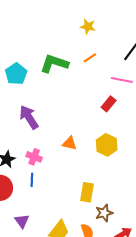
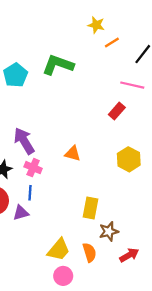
orange line: (90, 58) -> (112, 42), moved
purple arrow: (29, 117) -> (24, 141), moved
yellow hexagon: (107, 145) -> (129, 159), moved
purple triangle: (22, 221) -> (21, 213), moved, turned 49

